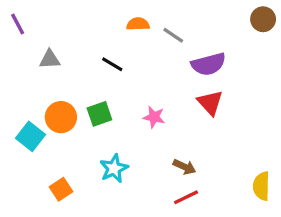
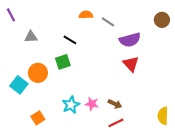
brown circle: (263, 19) -> (162, 20), moved
green square: (99, 114) -> (63, 62), moved
pink star: (154, 117) -> (92, 104), moved

